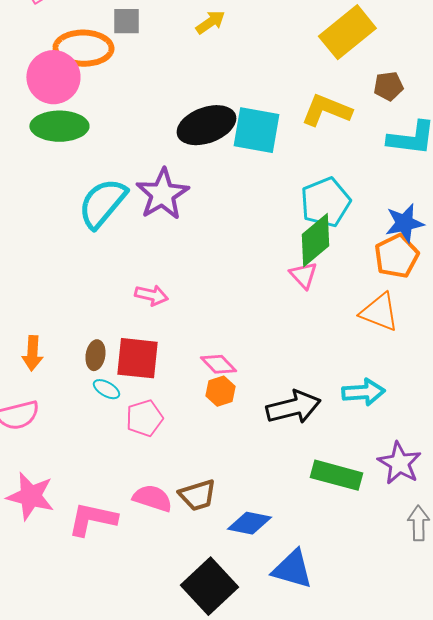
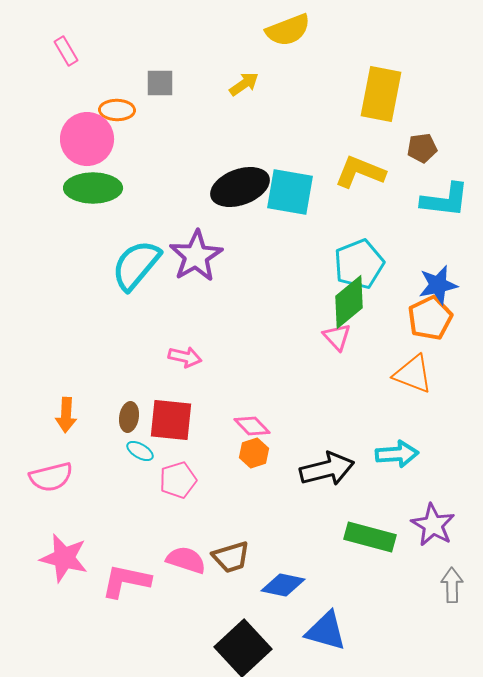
yellow rectangle: (347, 32) -> (381, 94), turned -40
orange ellipse: (83, 48) -> (117, 110), size x0.6

